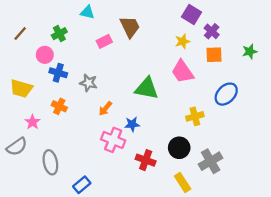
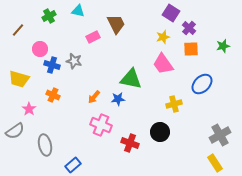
green cross: (59, 34) -> (49, 16), moved
gray star: (88, 83) -> (74, 61), moved
blue star: (132, 124) -> (118, 99), moved
gray cross: (211, 161) -> (220, 135), moved
yellow rectangle: (183, 182) -> (215, 163), moved

